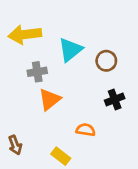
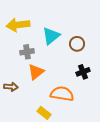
orange semicircle: (86, 130) -> (62, 94), size x1.6
brown arrow: (15, 145) -> (11, 87), moved, turned -64

